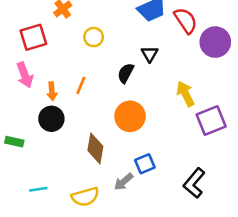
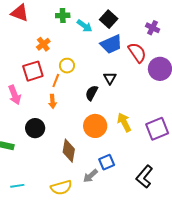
red square: (33, 37) -> (33, 71), moved
orange line: (81, 85) -> (56, 80), moved
orange arrow: (52, 91) -> (52, 101), moved
yellow arrow: (185, 94) -> (124, 122), moved
cyan line: (38, 189) -> (17, 186), moved

